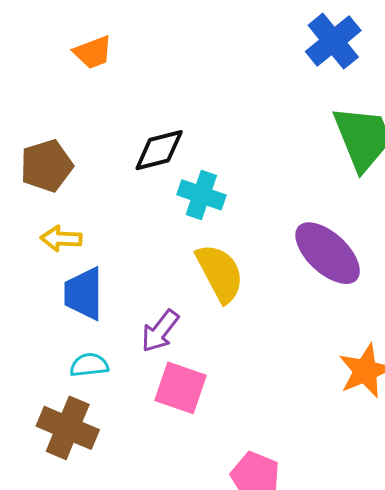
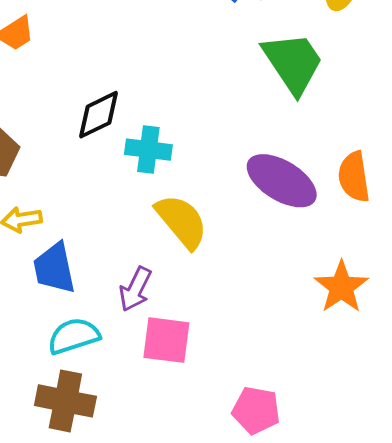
cyan semicircle: (89, 365) -> (74, 336), size x1.4

